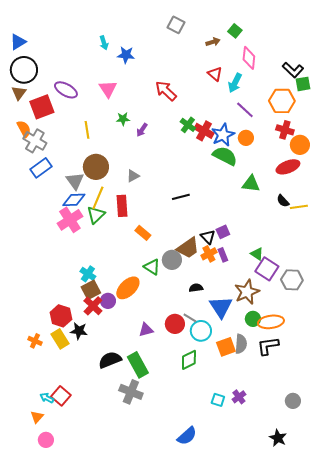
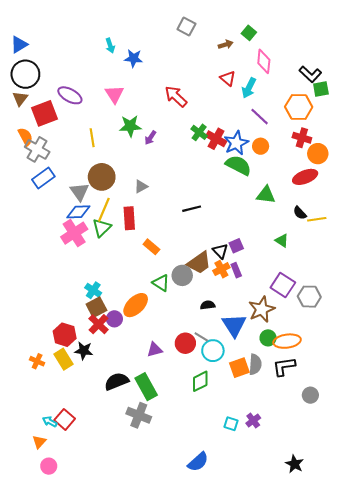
green star: (123, 119) -> (130, 126), size x1.5
green triangle: (257, 254) -> (282, 240), moved
gray circle: (293, 401) -> (310, 395), moved

